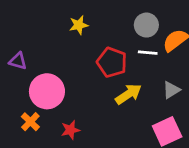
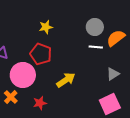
red pentagon: (112, 62) -> (41, 54), moved
yellow arrow: (128, 94) -> (66, 80), moved

